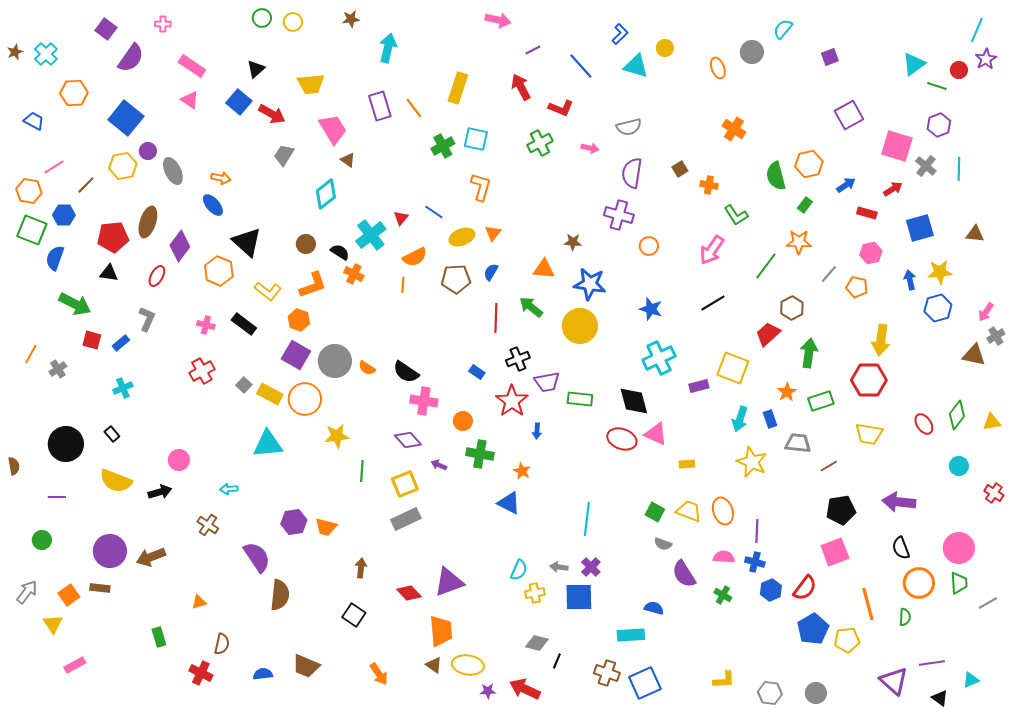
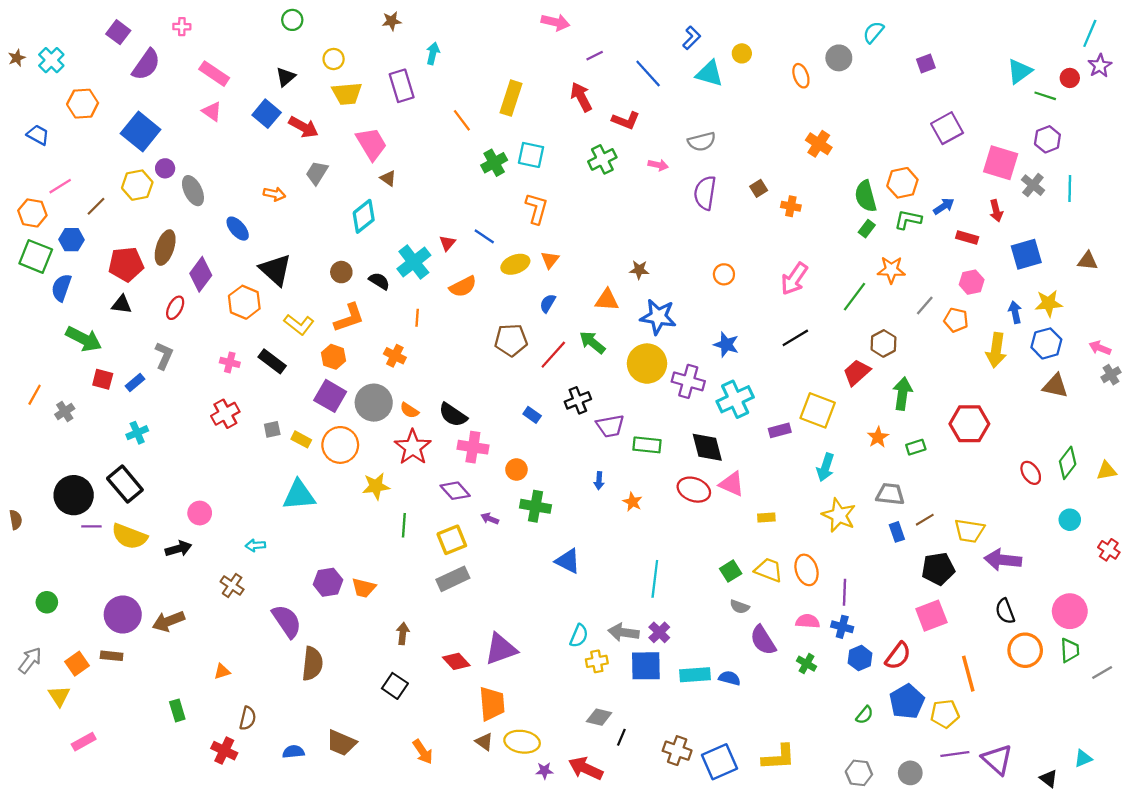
yellow circle: (293, 22) -> (334, 59), moved
cyan arrow: (388, 48) -> (433, 53), size x0.7
purple rectangle: (380, 106) -> (402, 86), moved
orange arrow: (221, 178) -> (274, 194), moved
red arrow: (893, 189) -> (996, 211), turned 108
green rectangle: (805, 205) -> (867, 229), moved
purple cross: (619, 215) -> (688, 381), moved
green L-shape: (736, 215) -> (908, 220), moved, turned 135
orange cross: (354, 274) -> (395, 356), moved
brown pentagon: (456, 279) -> (511, 340), moved
orange line: (403, 285) -> (417, 318), moved
pink arrow: (986, 312) -> (1100, 348), turned 78
red line: (496, 318) -> (553, 355), turned 40
yellow arrow: (881, 340) -> (996, 350), moved
brown triangle: (974, 355) -> (1055, 386), moved
gray square: (244, 385) -> (272, 429), turned 35
yellow rectangle: (270, 394) -> (301, 439), size x0.7
red star: (512, 401) -> (413, 447), moved
green rectangle: (821, 401) -> (916, 447), size x0.7
blue rectangle: (770, 419) -> (897, 532), moved
black rectangle: (112, 434) -> (125, 484), size x2.0
yellow trapezoid: (869, 434) -> (969, 531), moved
orange star: (522, 471) -> (632, 502), moved
purple line: (57, 497) -> (91, 526), moved
green square: (655, 512) -> (731, 571), turned 30
gray arrow: (559, 567) -> (624, 632), size x1.5
green semicircle: (905, 617) -> (865, 715), moved, turned 36
cyan rectangle: (631, 635) -> (695, 675), moved
purple line: (932, 663) -> (955, 754), moved
yellow L-shape: (724, 680) -> (779, 757), moved, size x1.4

